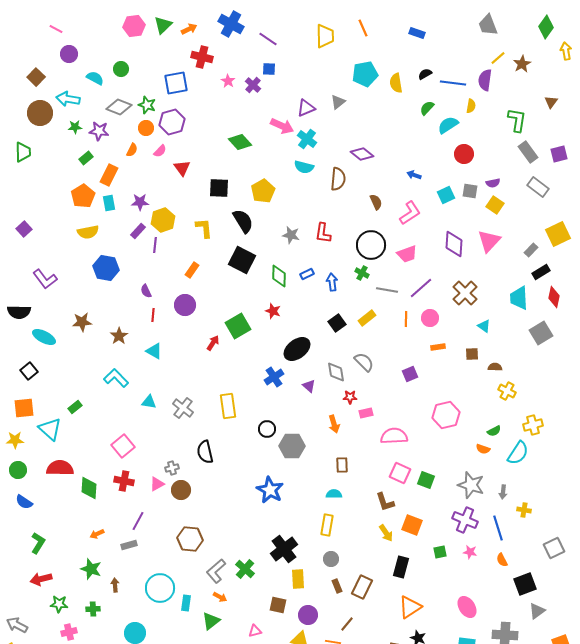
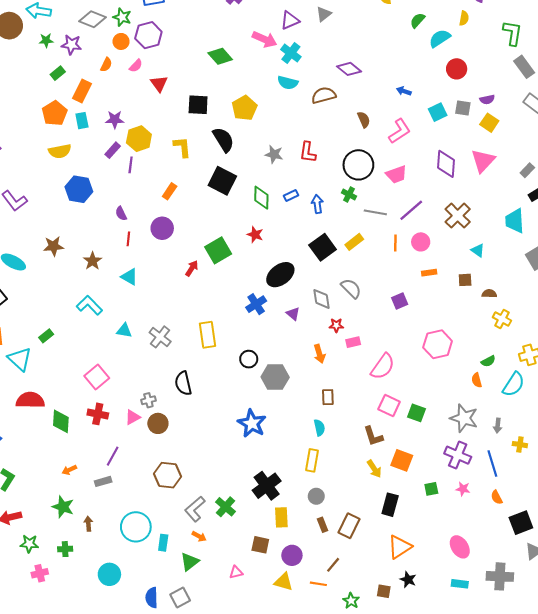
brown semicircle: (338, 179) -> (324, 95), turned -110
black square: (337, 323) -> (323, 247), size x1.4
pink semicircle: (394, 436) -> (383, 366), turned 128
orange semicircle: (483, 449) -> (477, 380), turned 56
cyan semicircle: (334, 494) -> (319, 428), turned 77

